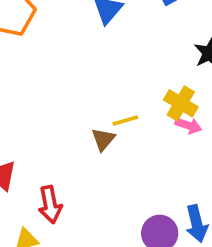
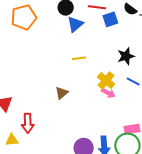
yellow line: (125, 120) -> (79, 58), moved

